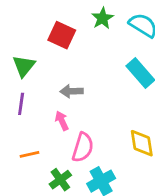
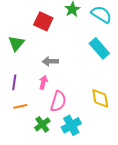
purple line: (21, 104) -> (14, 82), moved
pink arrow: (62, 121) -> (43, 82), turned 40

